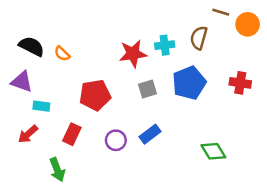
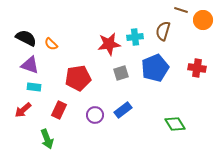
purple triangle: (22, 82) -> (30, 65), moved

